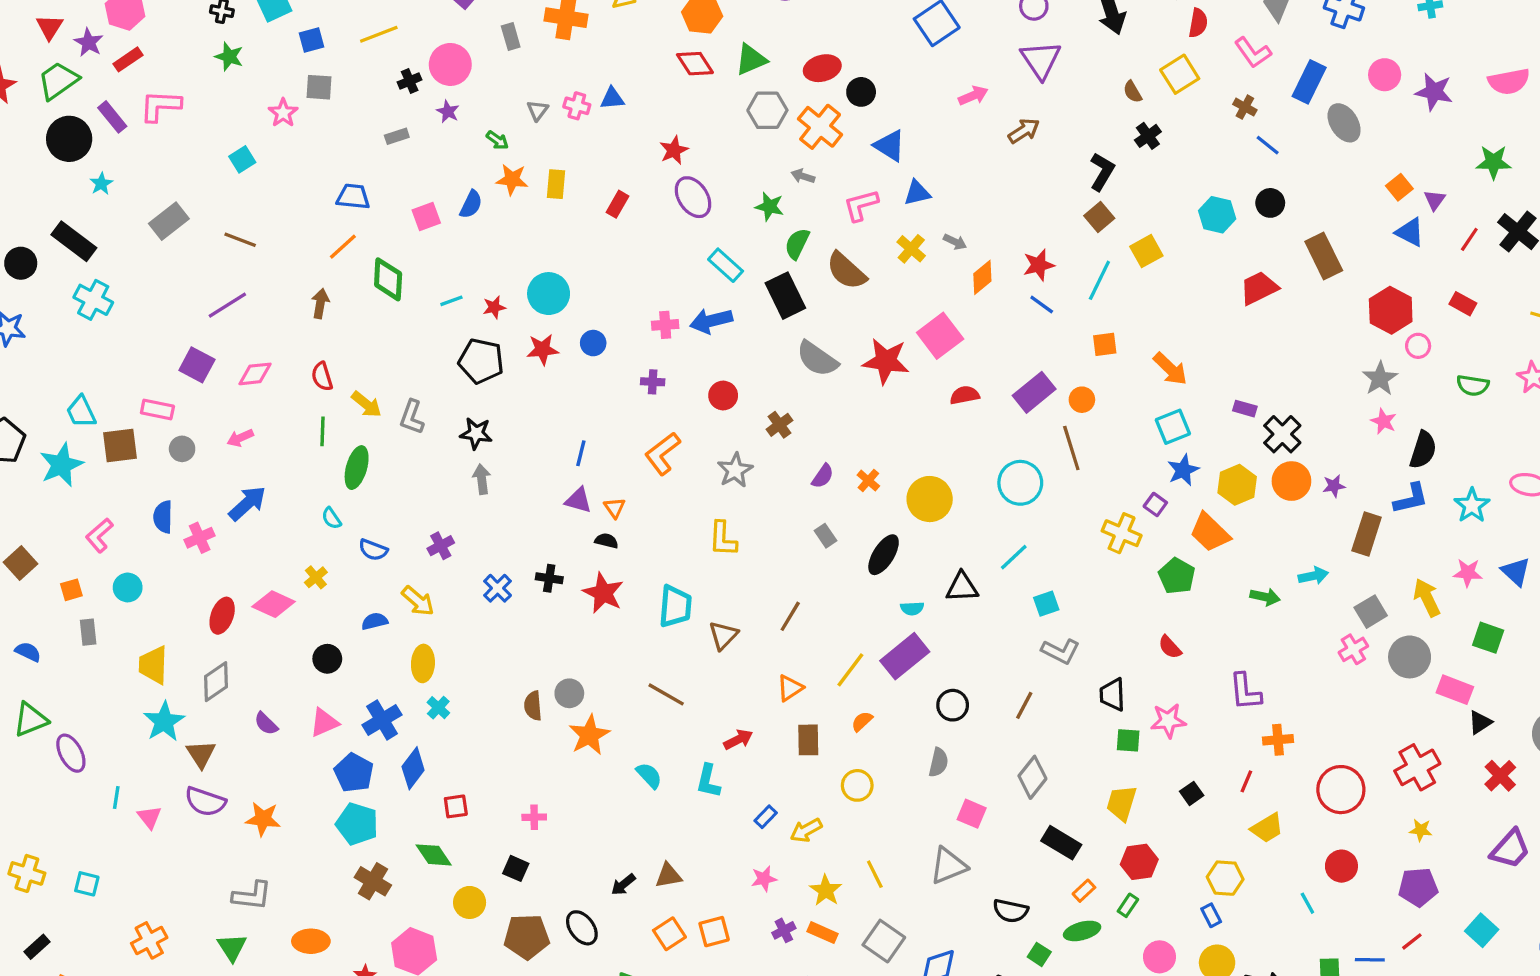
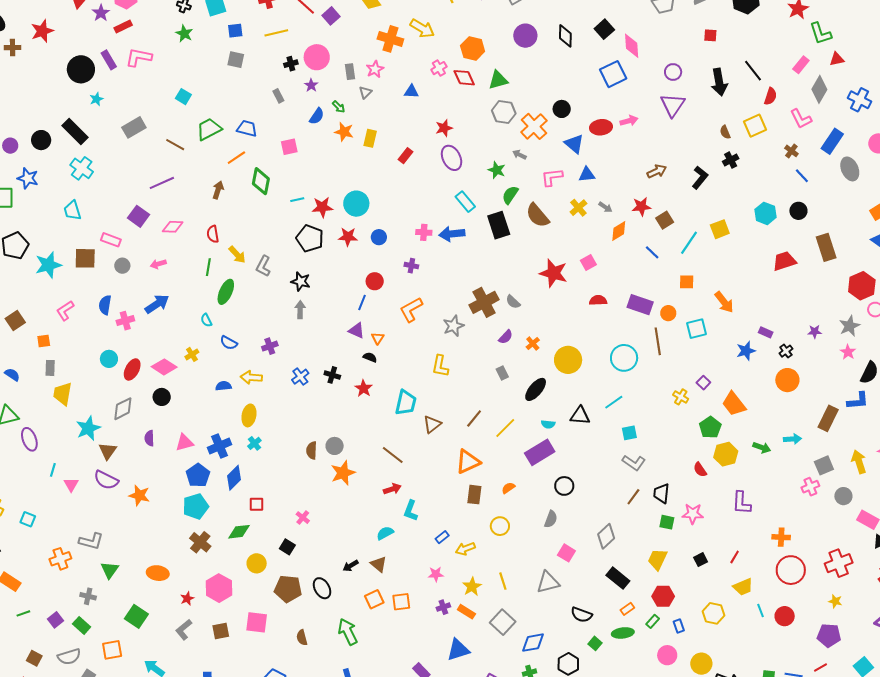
gray rectangle: (511, 36) -> (350, 72), moved
red ellipse: (822, 68) -> (601, 127), moved
green trapezoid: (58, 81) -> (209, 129), moved
pink cross: (577, 106) -> (439, 68), moved, turned 35
pink star: (283, 113) -> (375, 69), moved
brown arrow: (1024, 131) -> (657, 171), moved
gray rectangle: (397, 136) -> (278, 96), turned 72
cyan square: (242, 159) -> (183, 97), turned -35
blue semicircle: (471, 204) -> (317, 116), moved
brown square: (1099, 217) -> (665, 220), moved
red star: (1039, 265) -> (641, 207), moved
red star: (494, 307) -> (322, 207), size x1.5
pink square: (940, 336) -> (588, 263), size x0.6
gray semicircle: (817, 359) -> (513, 302), moved, size x0.6
purple rectangle: (1034, 392) -> (640, 305), turned 50
red circle: (723, 396) -> (375, 281), moved
cyan trapezoid: (81, 412) -> (72, 211), moved
brown cross: (779, 425) -> (484, 302), size x1.8
cyan square: (1173, 427) -> (697, 329), moved
black cross: (1282, 434) -> (786, 351), size x0.6
blue star: (1183, 470) -> (746, 351), moved
yellow hexagon: (1237, 485) -> (726, 454), moved
purple star: (1334, 486) -> (815, 332), moved
yellow cross: (1122, 533) -> (681, 397), size x0.7
cyan circle: (128, 587) -> (109, 359), moved
red star: (603, 593) -> (364, 388), size x0.7
yellow arrow: (418, 601) -> (251, 377), turned 135
gray circle: (1410, 657) -> (843, 496), size x0.7
black circle: (327, 659) -> (162, 397), moved
yellow trapezoid: (153, 665) -> (63, 394), moved
yellow line: (850, 670) -> (505, 428), moved
orange triangle: (790, 688) -> (468, 462), size x1.5
brown line: (1024, 705) -> (633, 497), moved
purple semicircle: (266, 724) -> (149, 438), turned 35
red arrow: (738, 740) -> (392, 489), moved
orange cross: (1278, 740) -> (781, 537), moved
cyan semicircle: (649, 775) -> (385, 533), moved, turned -84
pink cross: (534, 817) -> (303, 518), turned 32
cyan pentagon: (357, 824) -> (196, 506), turned 30
green diamond: (434, 855) -> (239, 532), turned -70
brown triangle: (668, 876) -> (379, 564), turned 42
gray L-shape: (252, 896) -> (91, 541), moved
cyan line: (1307, 903) -> (760, 611), moved
blue rectangle: (1211, 915) -> (679, 626), moved

